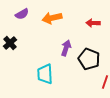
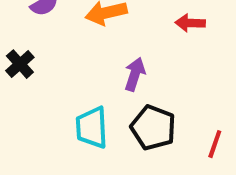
black pentagon: (89, 59) -> (153, 128), moved

